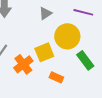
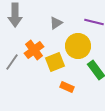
orange cross: (23, 64) -> (34, 50), moved

